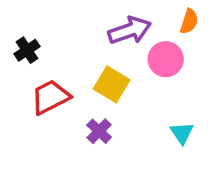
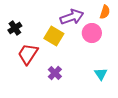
yellow square: (112, 84) -> (54, 36), moved
red trapezoid: (50, 97) -> (28, 54), turned -30

